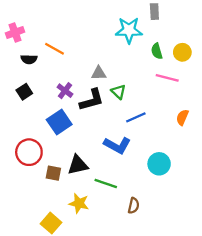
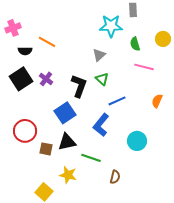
yellow circle: (182, 52) -> (163, 39), moved
gray triangle: (99, 73) -> (99, 55), moved, turned -40
purple cross: (65, 91) -> (46, 79), moved
black square: (24, 92) -> (21, 79), size x1.6
black L-shape: (92, 100) -> (79, 86), turned -55
blue square: (59, 122) -> (65, 113), moved
blue L-shape: (117, 145) -> (101, 125), turned 100

